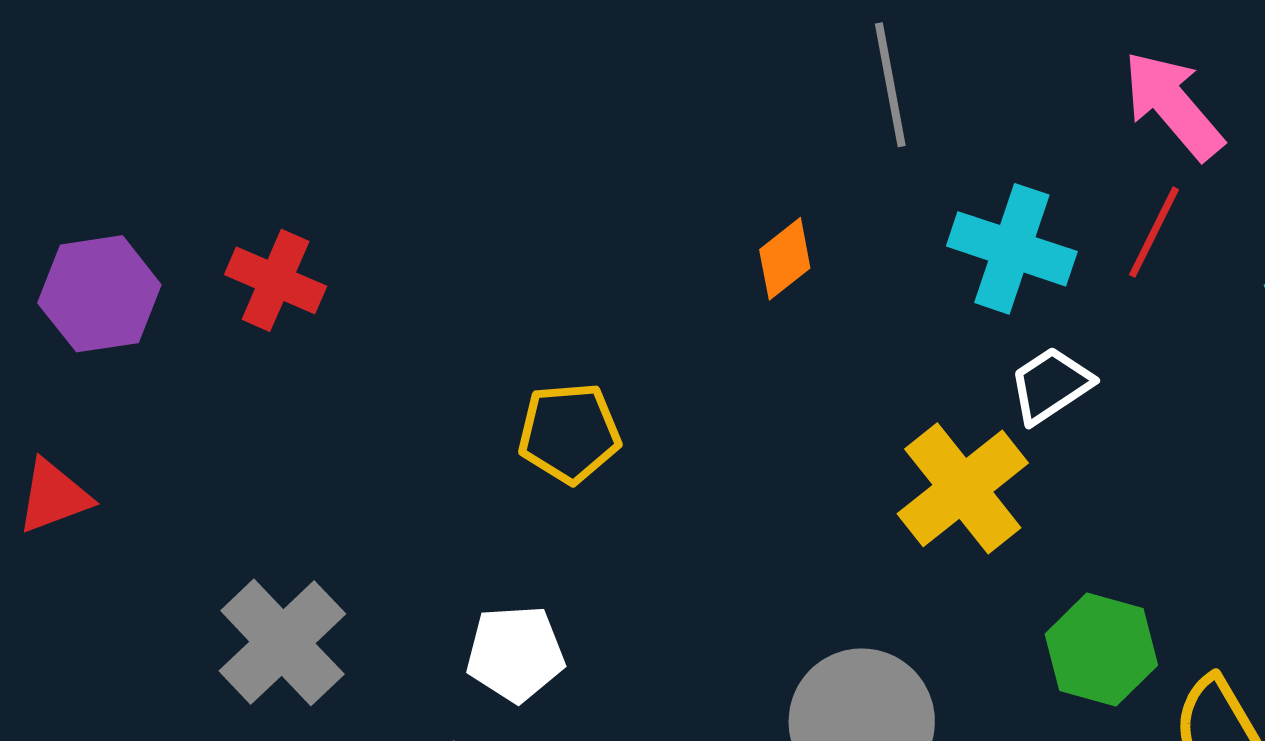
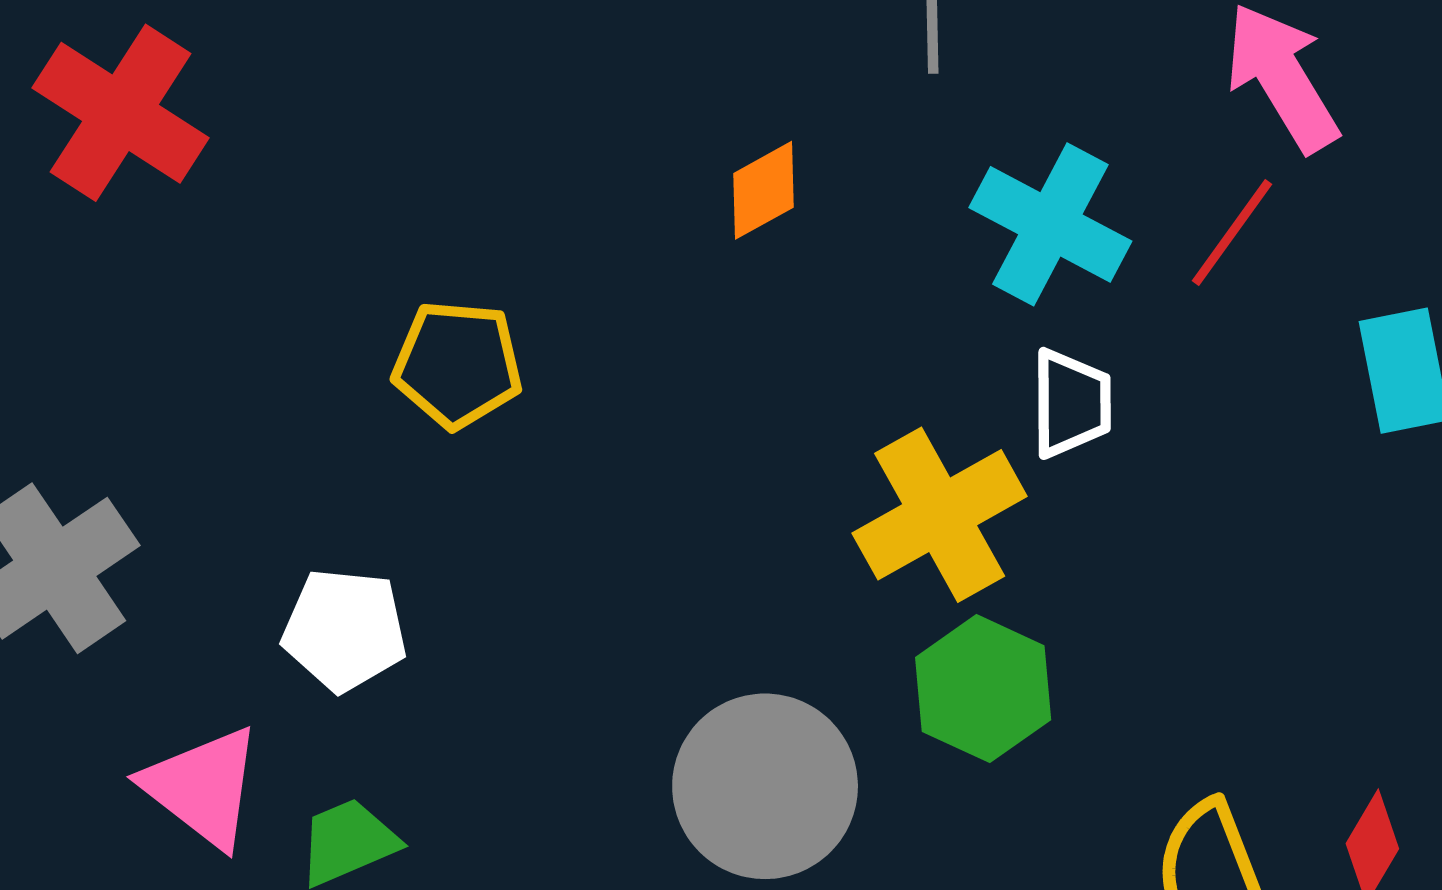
red cross: (276, 280) -> (121, 113), size x1.4
white trapezoid: (1051, 385) -> (1071, 403), turned 114
green hexagon: (1101, 650) -> (983, 689), moved

